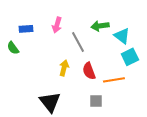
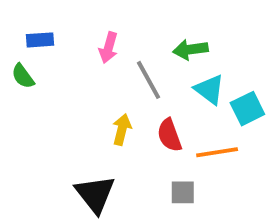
blue rectangle: (26, 29) -> (40, 40), moved
cyan triangle: (122, 36) -> (209, 89), moved
green semicircle: (13, 48) -> (23, 76), moved

